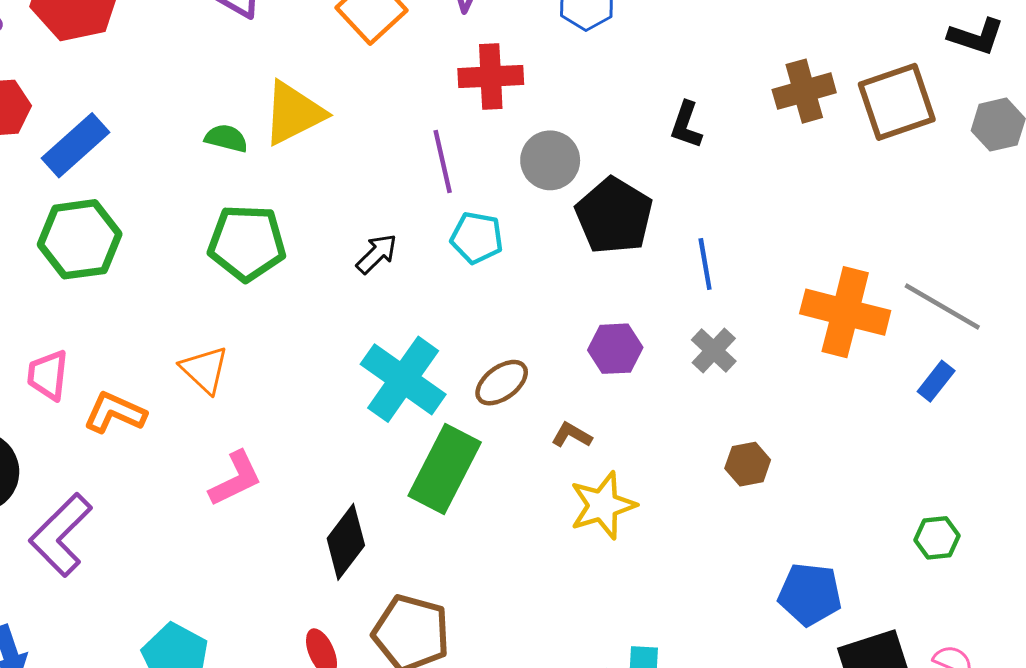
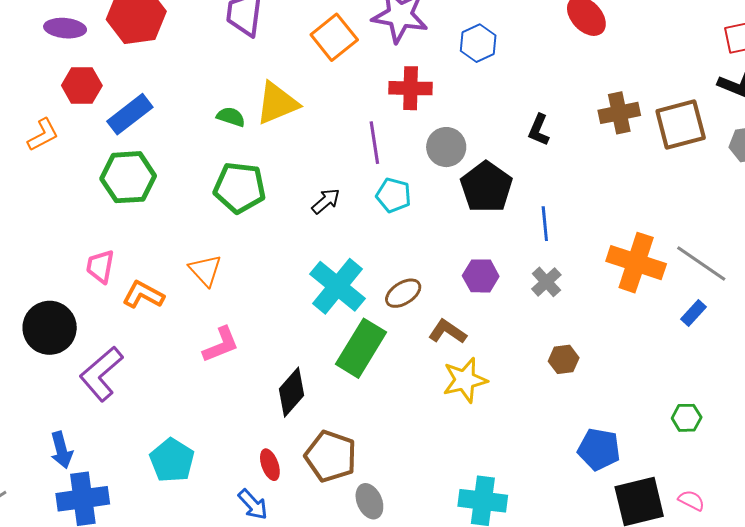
brown L-shape: (572, 435) -> (447, 332), size x1.4

